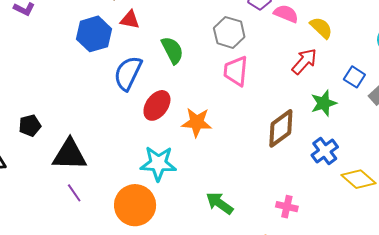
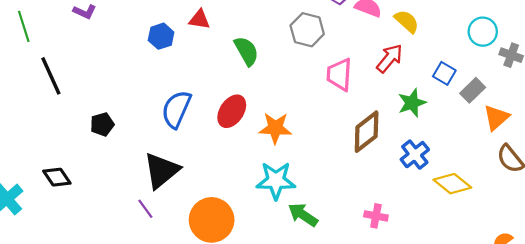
blue hexagon: (94, 34) -> (161, 36), size x0.7
pink trapezoid: (236, 71) -> (339, 74), moved
blue semicircle: (128, 73) -> (176, 109), moved
black pentagon: (30, 126) -> (102, 124), moved
black triangle: (70, 155) -> (161, 171), moved, turned -39
cyan star: (158, 163) -> (276, 181), moved

